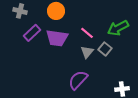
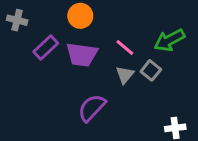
gray cross: (20, 11) -> (17, 20), moved
purple semicircle: (78, 80) -> (92, 108), moved

